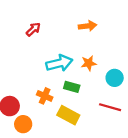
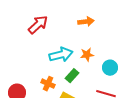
red arrow: (33, 29) -> (38, 25), size x1.5
green rectangle: (72, 87) -> (72, 76), turned -64

